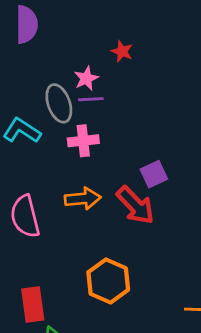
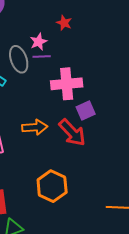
pink cross: (83, 141) -> (67, 84), moved, size x1.4

